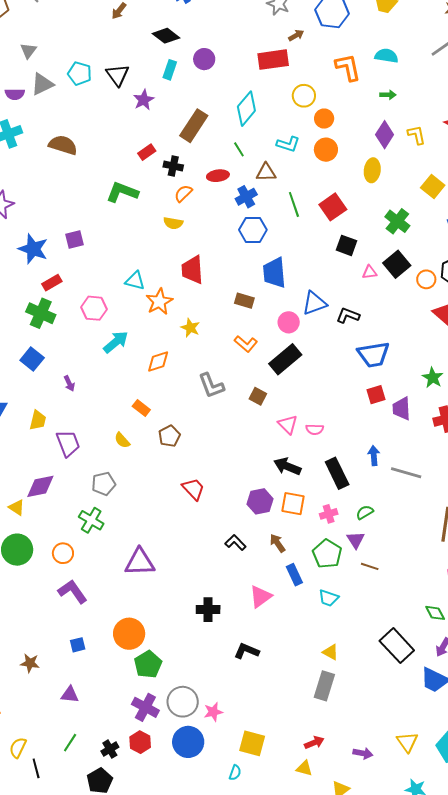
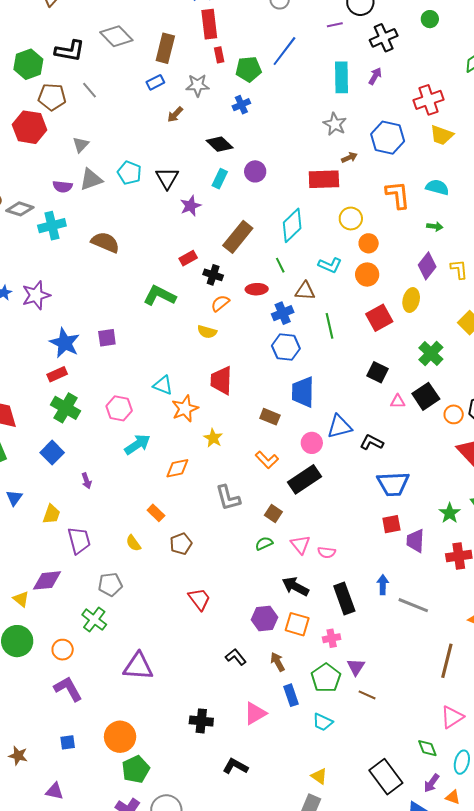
red square: (333, 207) -> (379, 318), moved
red rectangle: (52, 283) -> (57, 374), moved
green semicircle: (365, 512) -> (264, 543), moved

